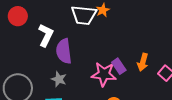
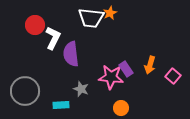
red circle: (18, 16) -> (35, 25), moved
gray star: (59, 79) -> (81, 89), moved

